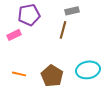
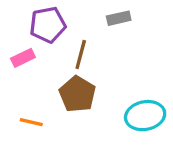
brown line: (63, 30) -> (81, 54), moved
brown pentagon: (52, 76) -> (77, 94), moved

